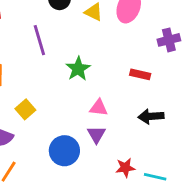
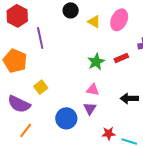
purple line: (39, 40) -> (40, 38), moved
green star: (78, 69) -> (96, 62), moved
red rectangle: (140, 74) -> (121, 58), moved, turned -40

